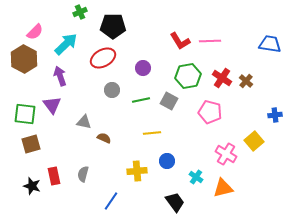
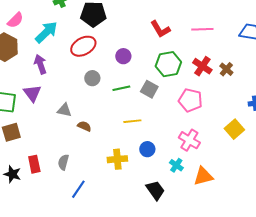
pink line: (210, 41) -> (202, 29), moved
pink cross: (226, 154) -> (189, 140), moved
blue line: (111, 201) -> (78, 189), moved

